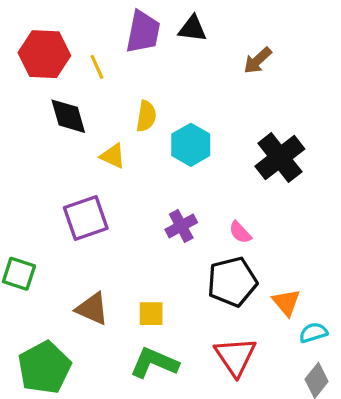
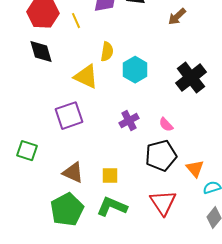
black diamond: (68, 116) -> (41, 52), moved
yellow triangle: (113, 156) -> (86, 77), size x1.5
green pentagon: (44, 368) -> (67, 210), moved

